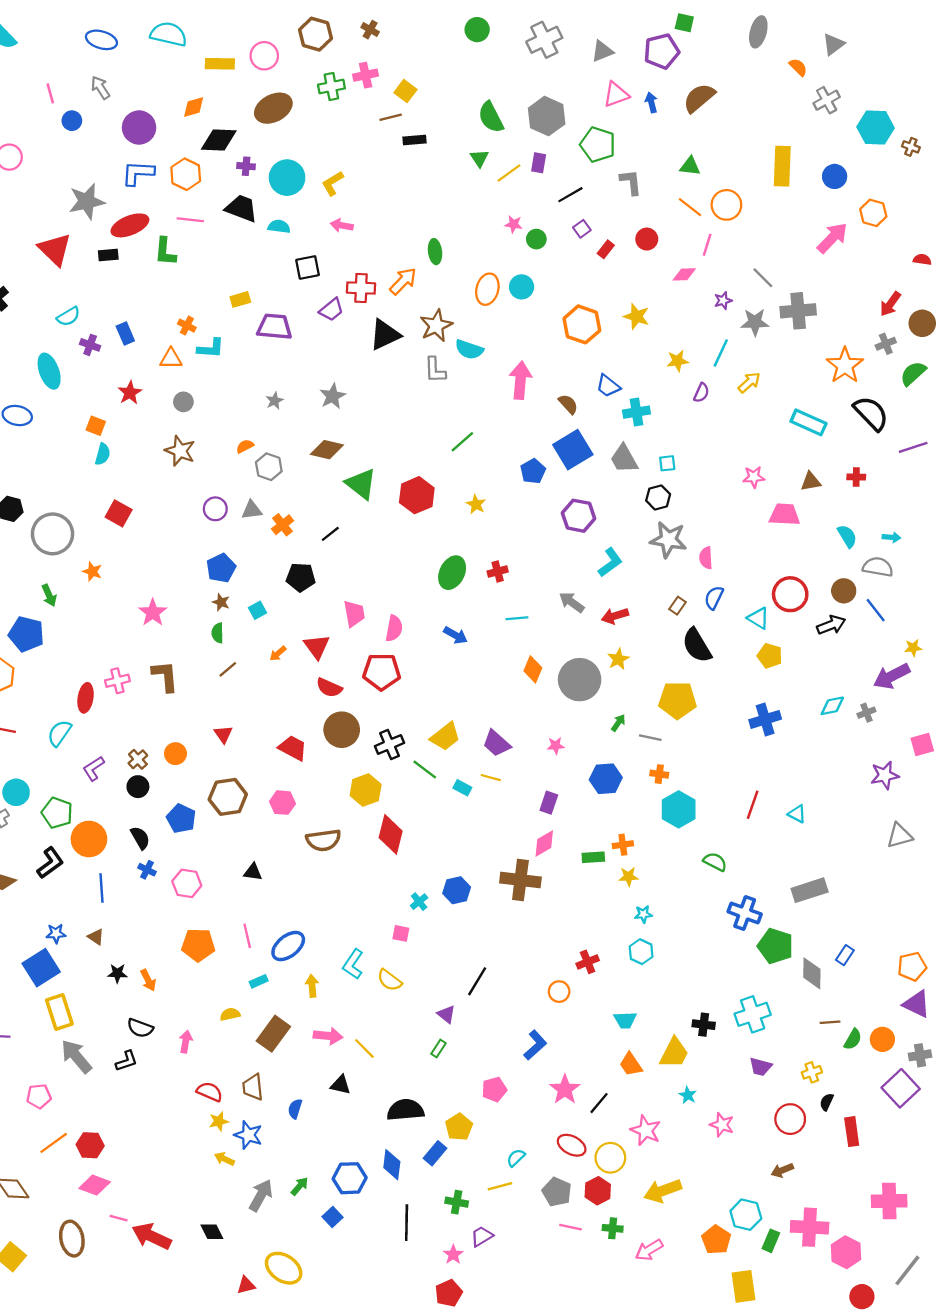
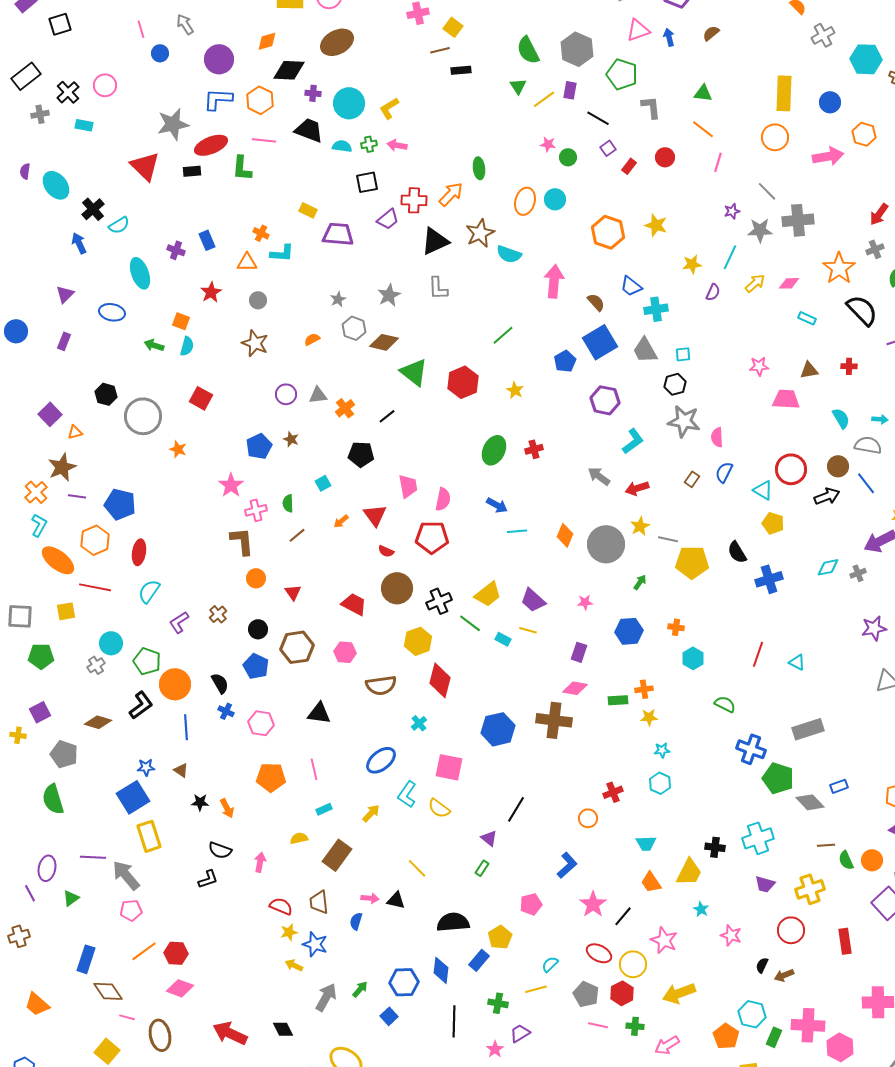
green cross: (331, 87) -> (369, 144), moved, size x0.7
brown semicircle: (699, 98) -> (711, 33), size x0.6
black line: (570, 195) -> (598, 118), turned 60
orange circle: (726, 205) -> (775, 137), moved
pink arrow: (832, 238) -> (828, 156), turned 36
pink diamond: (684, 274) -> (789, 283), moved
yellow rectangle: (240, 299) -> (308, 210), turned 42
cyan semicircle: (68, 316) -> (119, 225), moved
gray L-shape: (435, 370) -> (438, 288), moved
cyan rectangle: (808, 422) -> (807, 318), size x0.6
gray hexagon: (269, 467) -> (354, 328), moved
blue pentagon: (221, 568) -> (259, 446), moved
green arrow: (49, 595) -> (154, 345), moved, turned 132
brown star: (221, 602) -> (291, 439), moved
cyan line: (517, 618) -> (517, 531), moved
black semicircle: (697, 645) -> (737, 552), moved, size x0.7
pink cross: (117, 681) -> (256, 510), moved
red semicircle: (329, 688) -> (386, 551), size x0.7
red ellipse: (86, 698) -> (139, 552), moved
gray line: (650, 738) -> (668, 539), moved
orange circle: (175, 754) -> (256, 578), moved
black circle: (138, 787) -> (258, 629), moved
cyan hexagon: (679, 809) -> (693, 658), size x0.7
pink diamond: (544, 844) -> (575, 688), turned 40
black triangle: (253, 872) -> (319, 713), size x1.4
blue hexagon: (457, 890) -> (498, 729), size x1.4
cyan cross: (419, 902) -> (419, 723), moved
pink square: (401, 933) -> (449, 767), size x1.8
blue ellipse: (288, 946) -> (381, 760), moved
blue rectangle: (845, 955) -> (839, 786), turned 36
gray diamond: (812, 973) -> (810, 802), turned -44
yellow arrow: (312, 986) -> (371, 813), turned 48
pink arrow: (328, 1036) -> (370, 898), moved, size x0.7
green semicircle: (853, 1039) -> (846, 860), turned 126
gray arrow: (76, 1056) -> (126, 875), moved
yellow cross: (812, 1072) -> (810, 889), size x1.6
black semicircle: (827, 1102) -> (762, 965), moved
pink line: (119, 1218) -> (127, 1017), moved

